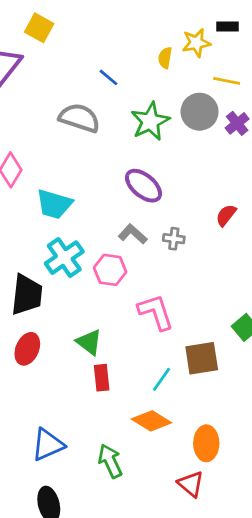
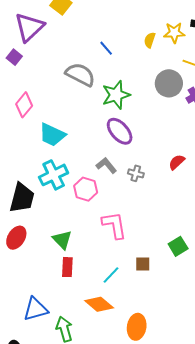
green star: (150, 121) -> (116, 95), moved
brown square: (202, 358) -> (143, 264), size x0.6
blue triangle: (48, 445) -> (36, 309), moved

